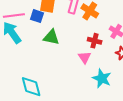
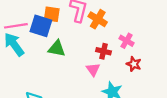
blue square: (37, 16) -> (41, 26), size x1.5

